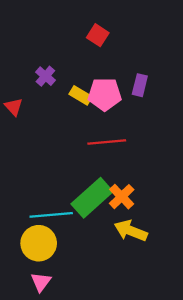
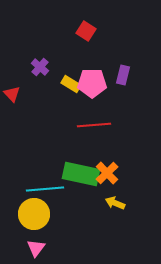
green rectangle: (92, 198) -> (81, 174), turned 54
yellow arrow: (131, 231) -> (115, 203), size x0.7

